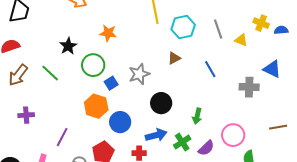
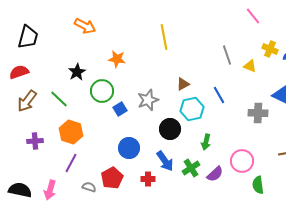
cyan hexagon: (183, 27) -> (192, 109), moved
orange hexagon: (96, 106) -> (71, 132), moved
blue arrow: (156, 135) -> (165, 161), turned 70

